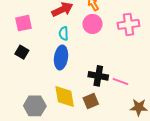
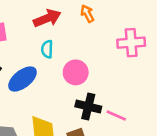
pink circle: (92, 24) -> (76, 72), moved
blue ellipse: (61, 57) -> (22, 79), moved, turned 40

